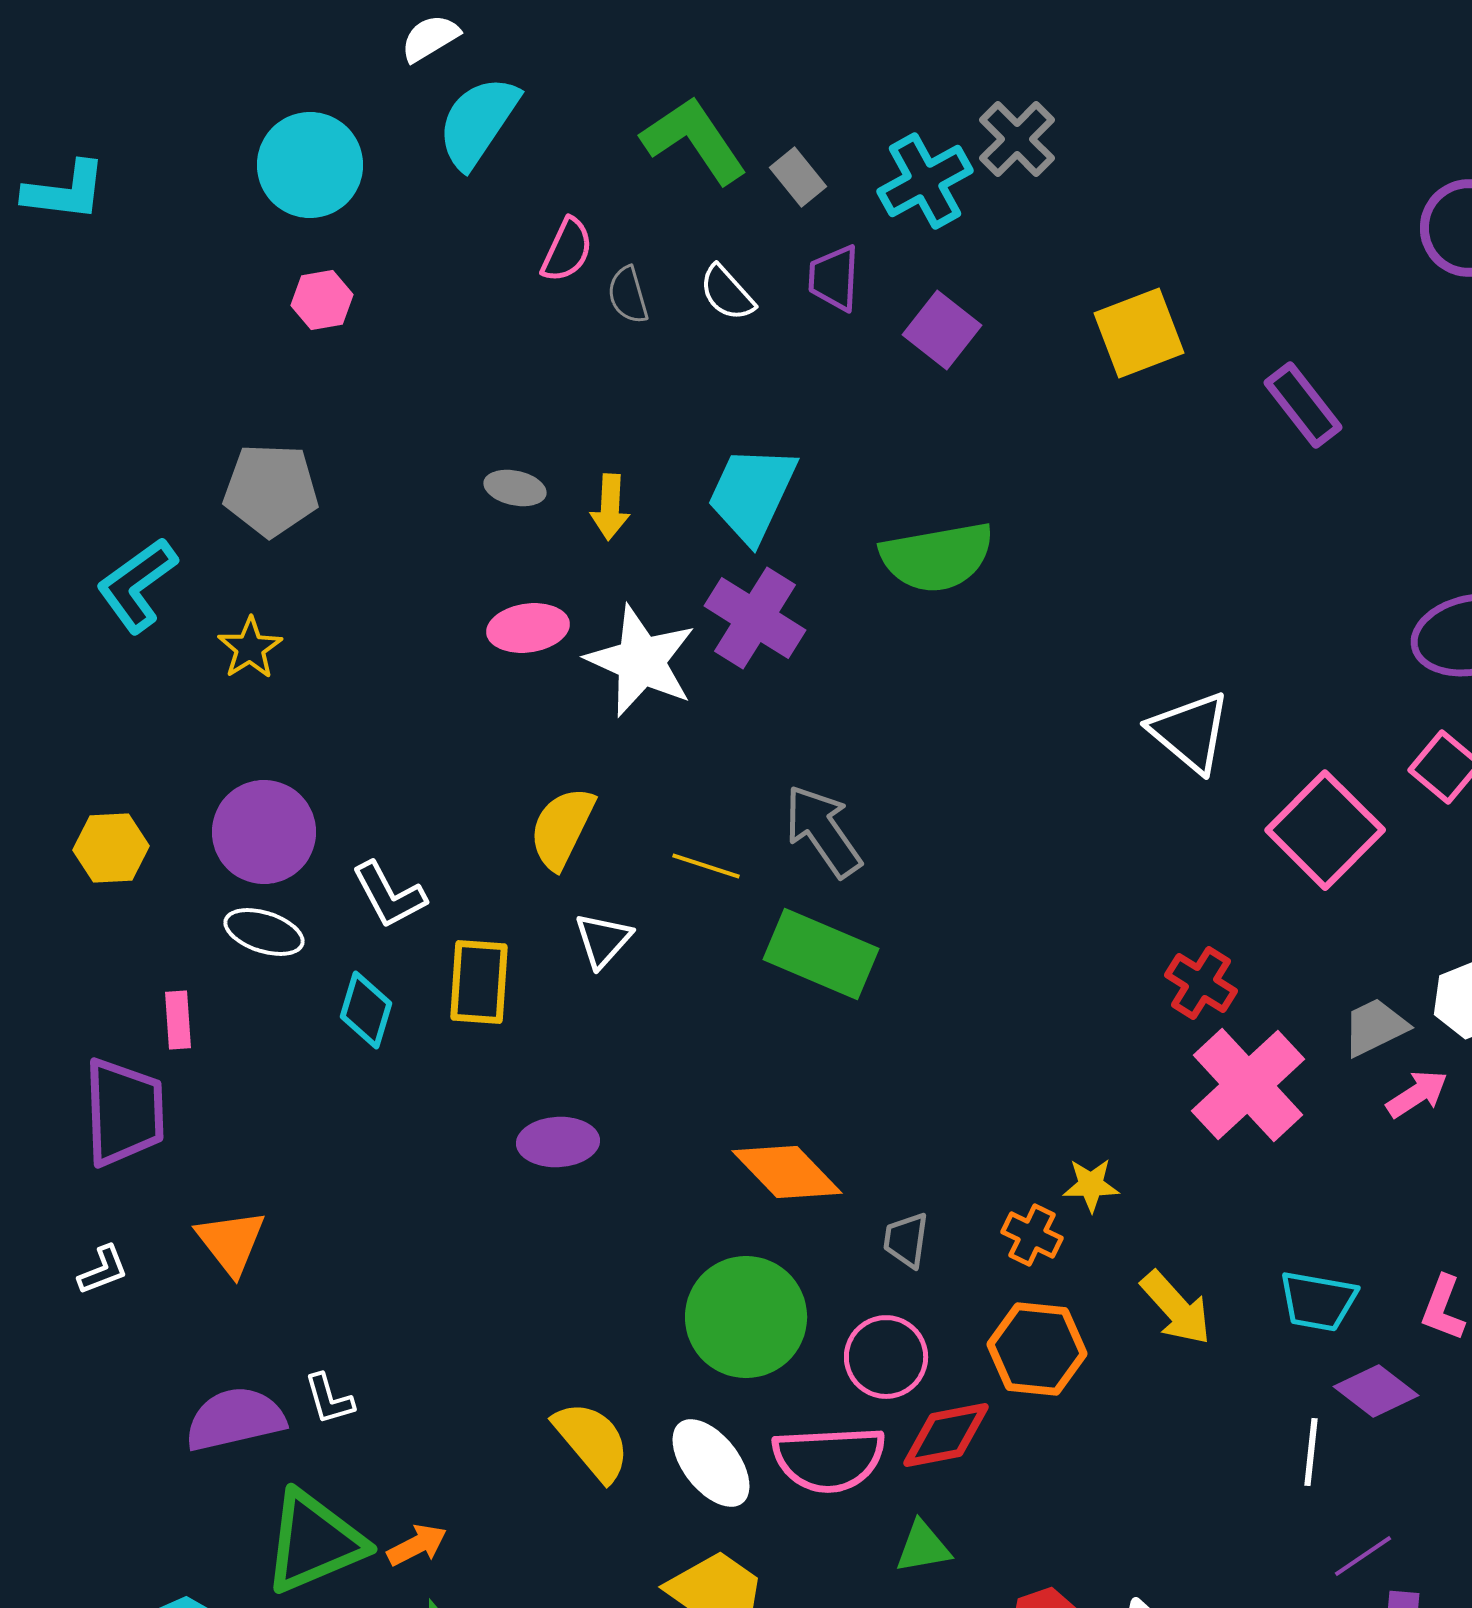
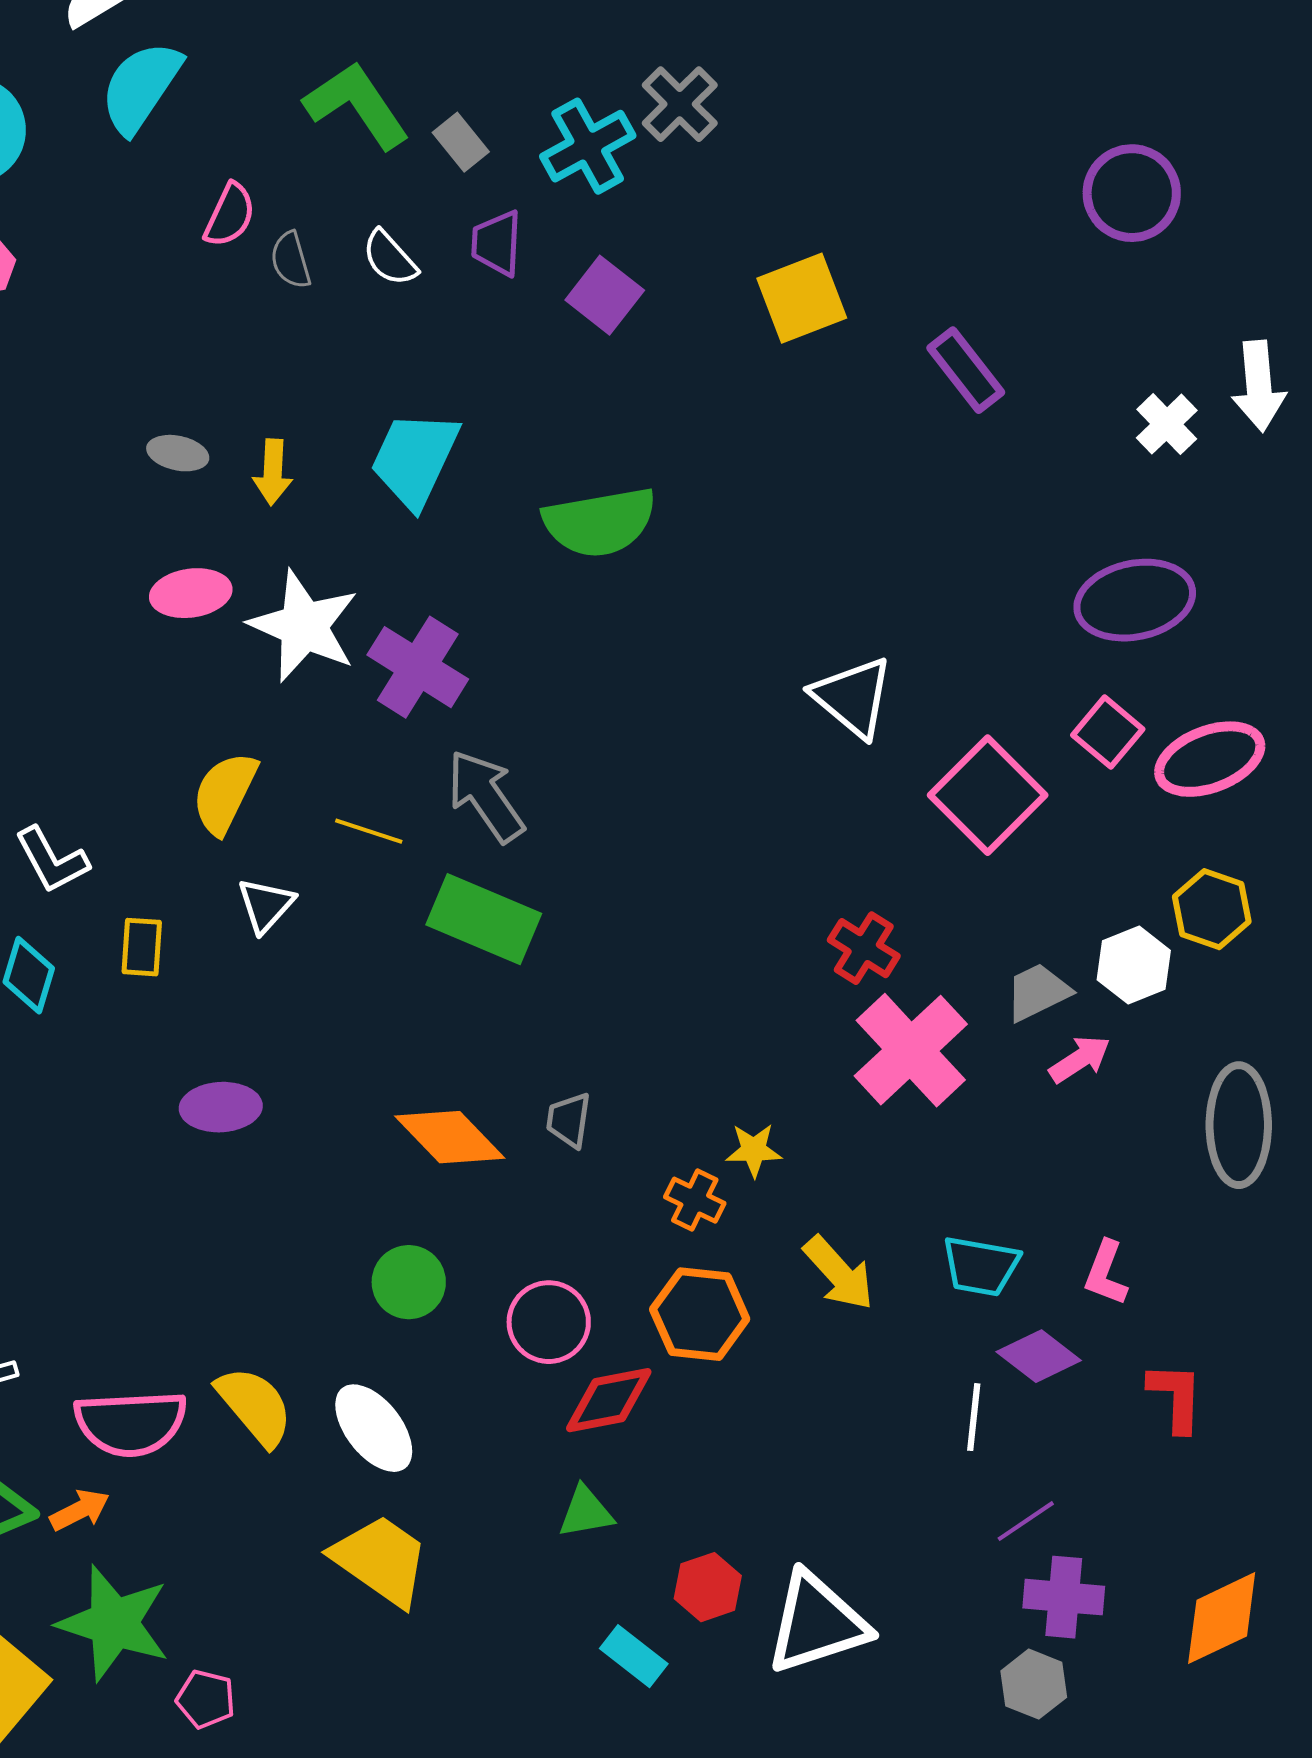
purple cross: (755, 618) -> (418, 667), moved
yellow rectangle: (479, 982) -> (142, 947), size x0.7
gray trapezoid: (906, 1240) -> (569, 1120), moved
green circle: (746, 1317) -> (409, 1282), size x0.6
pink semicircle: (829, 1459) -> (131, 1423), moved

